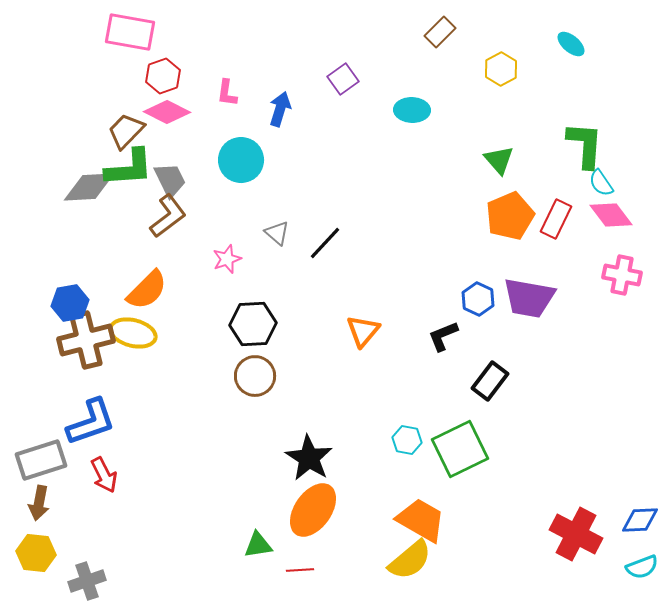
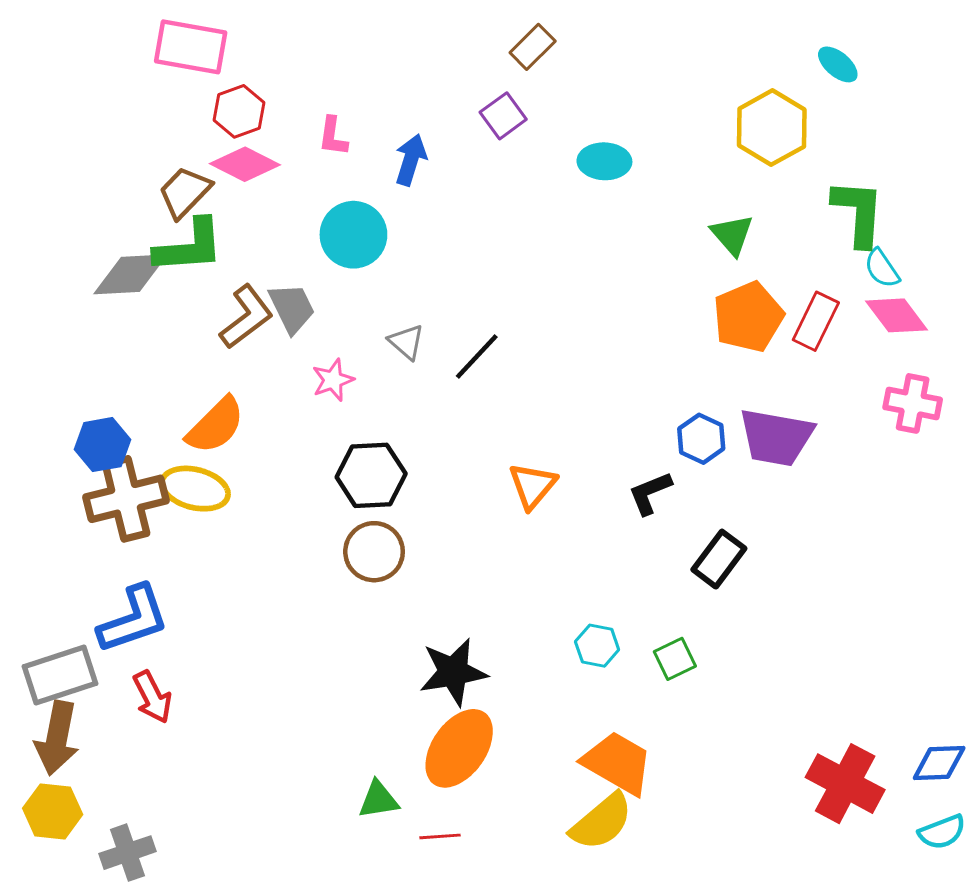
brown rectangle: (440, 32) -> (533, 47), moved
yellow hexagon: (501, 69) -> (772, 128), moved, size x1.5
gray trapezoid: (170, 180) -> (292, 308), moved
green square: (460, 449) -> (675, 659), size x0.5
black star: (309, 458) -> (453, 672), turned 30
brown arrow: (39, 503) -> (57, 738), size x1.4

